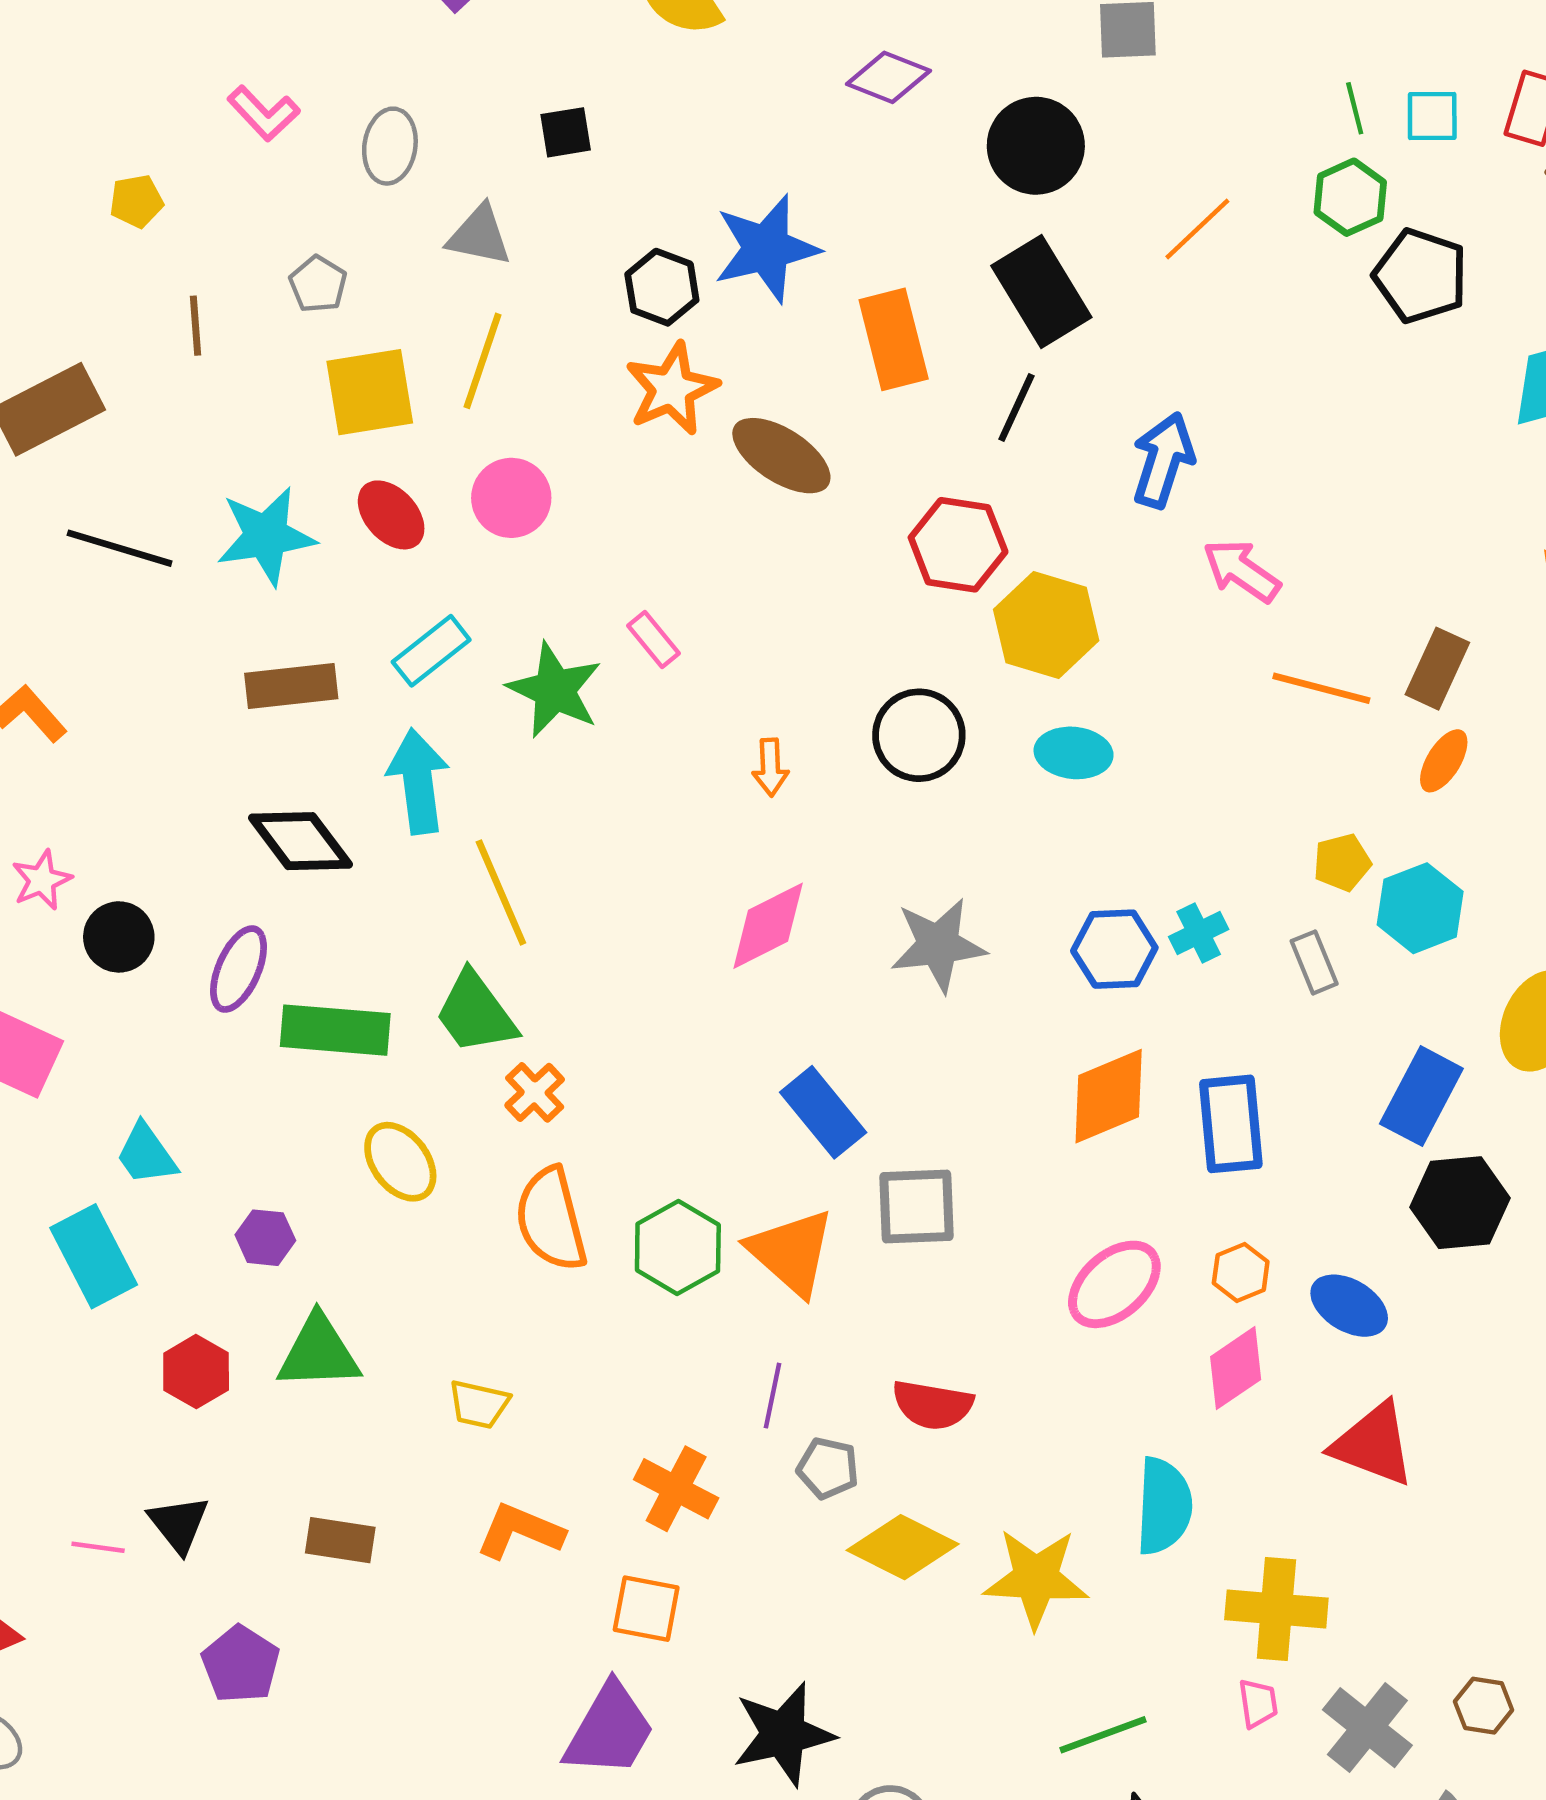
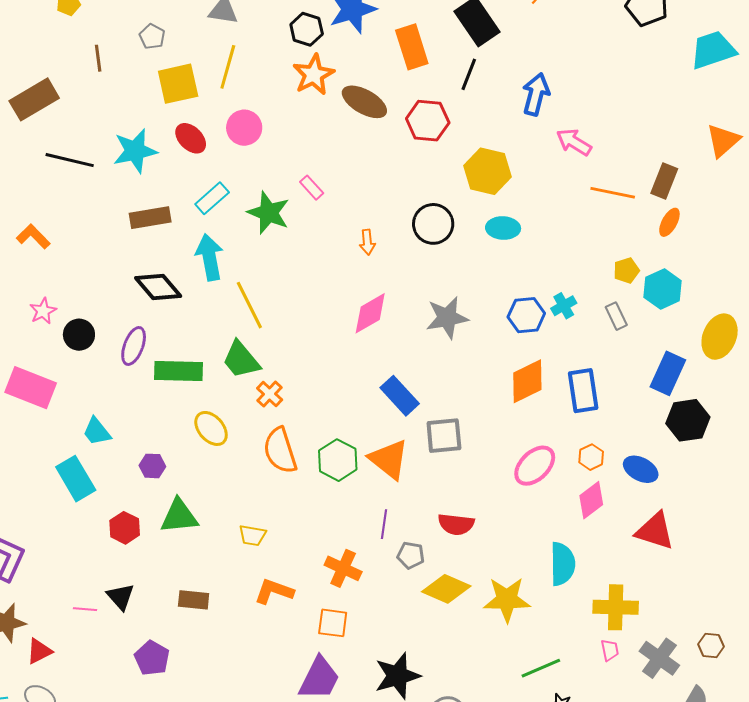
red hexagon: (958, 545) -> (428, 121), moved

